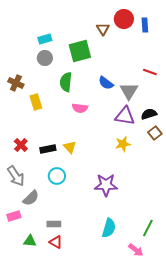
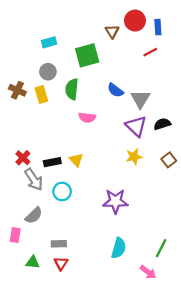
gray circle: (45, 58) -> (48, 72), moved
red line: (150, 72) -> (150, 52), moved, turned -48
yellow rectangle: (36, 102) -> (41, 95), moved
purple triangle: (125, 116) -> (136, 126), turned 35
brown square: (155, 133) -> (169, 160), moved
gray arrow: (16, 176) -> (34, 180), moved
pink rectangle: (14, 216) -> (15, 235), turned -64
red triangle: (56, 242) -> (61, 263), turned 32

